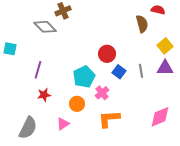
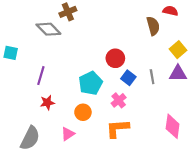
pink cross: (102, 93) -> (119, 100), moved
pink diamond: (160, 117) -> (173, 126), turned -60

